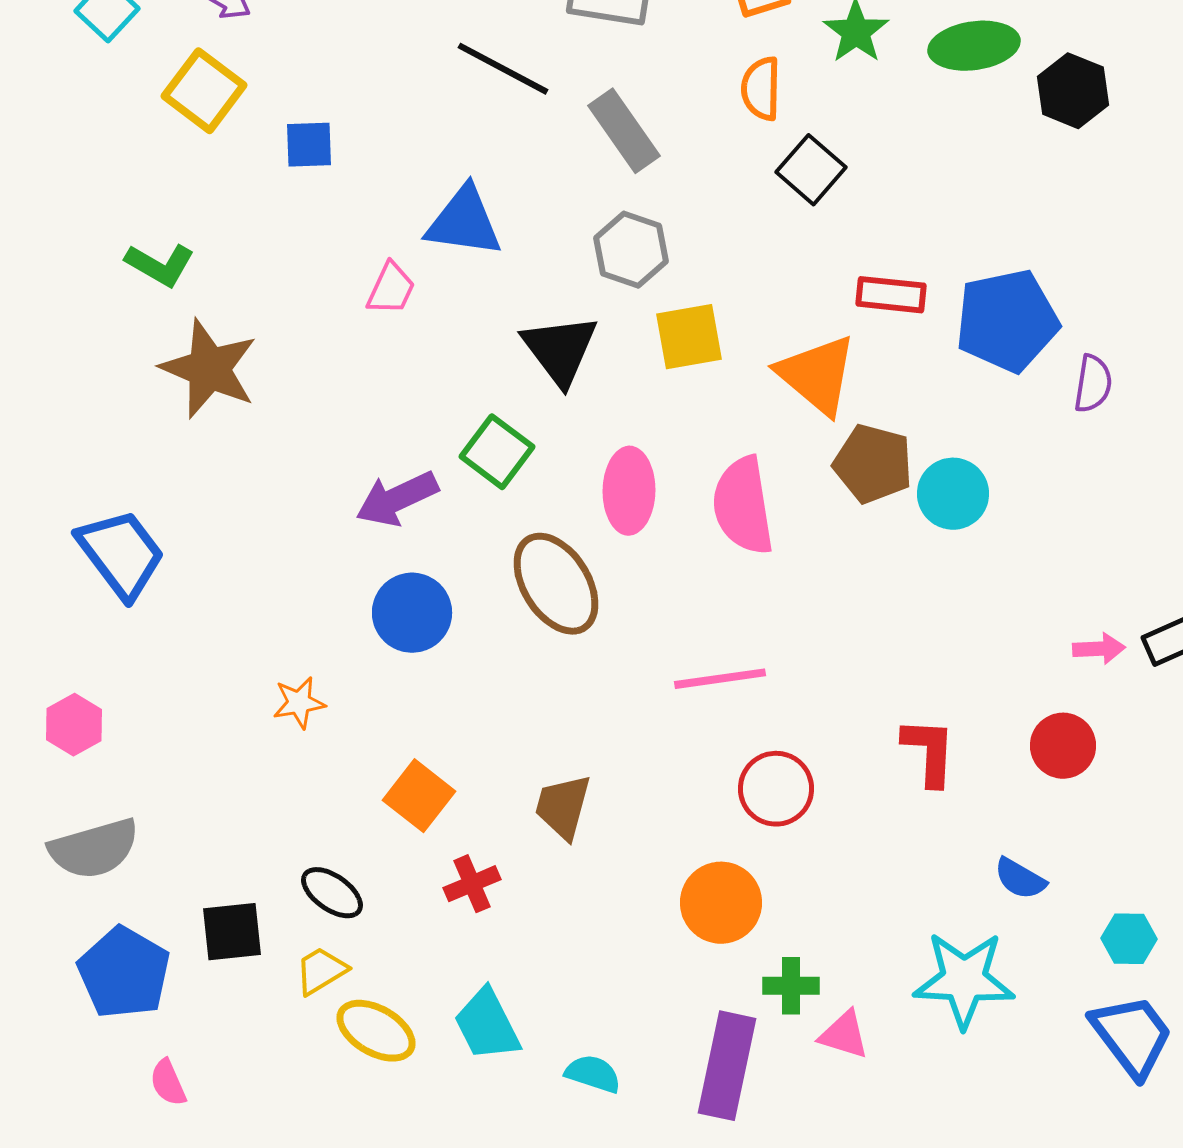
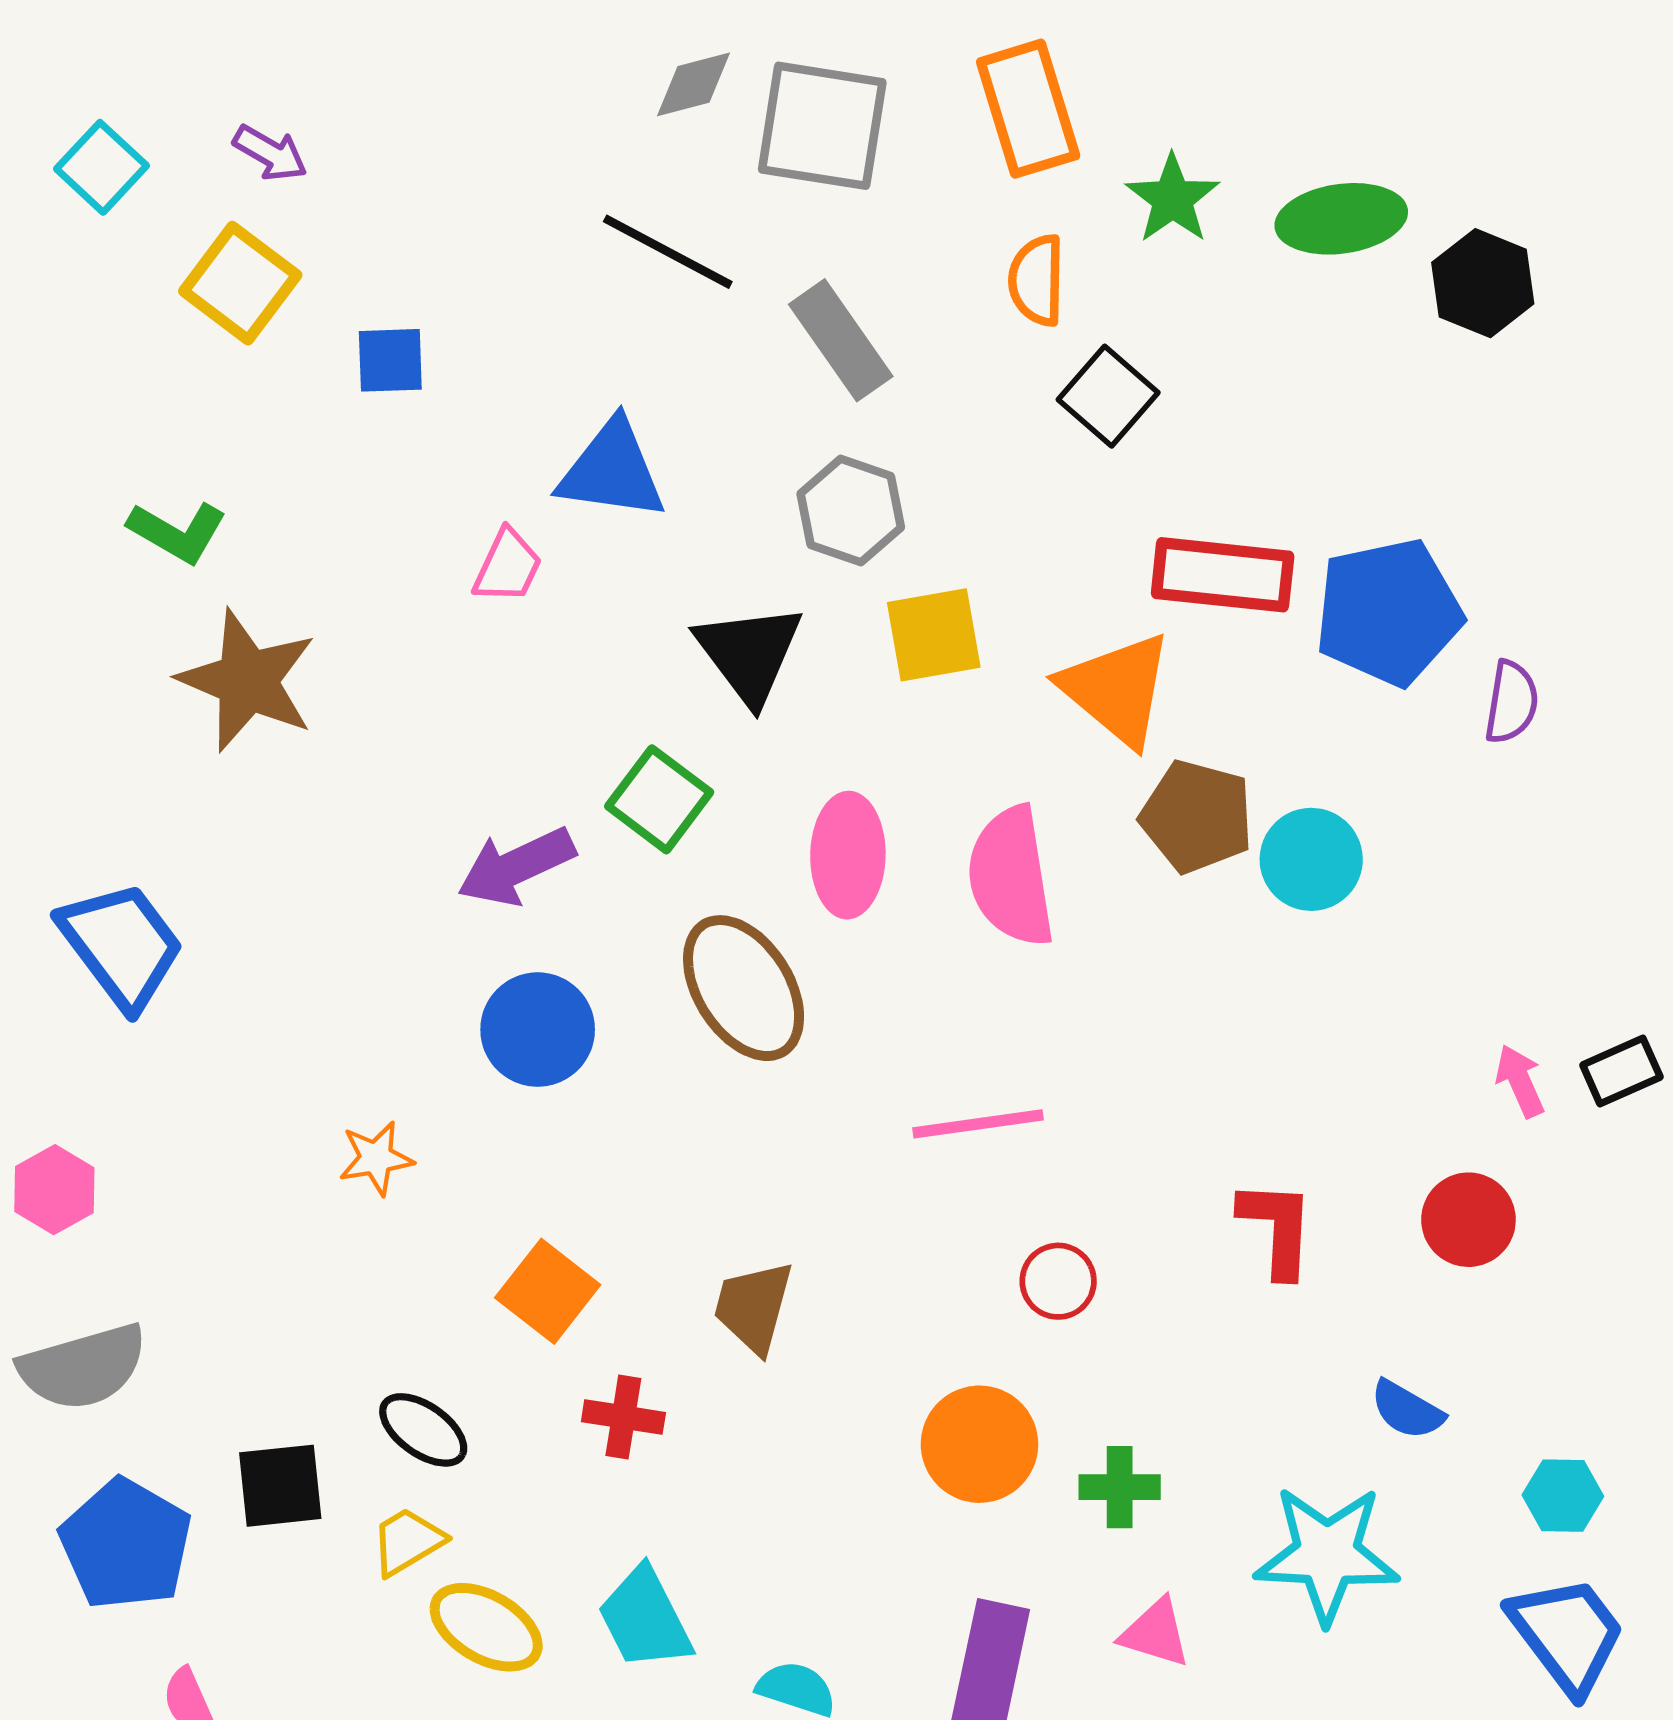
red rectangle: (891, 295) -> (1223, 575), size x1.4
pink arrow: (1099, 649) -> (1520, 1081), turned -111
red circle: (776, 789) -> (1058, 1281), size x0.7
red cross: (472, 884) -> (623, 1417), turned 32
green cross: (791, 986) -> (1120, 1487), moved

